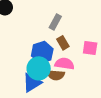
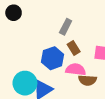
cyan circle: (39, 68) -> (25, 83), moved
brown semicircle: (56, 75) -> (87, 80), moved

